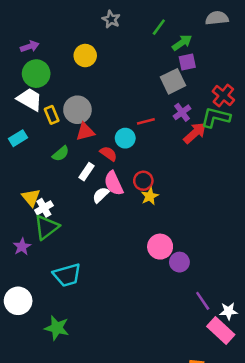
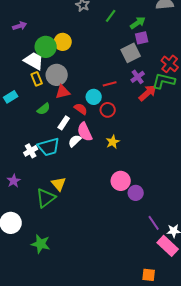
green line: (159, 27) -> (111, 16), moved
yellow circle: (85, 56) -> (63, 42), moved
green circle: (36, 74) -> (46, 47), moved
white trapezoid: (30, 99) -> (34, 61), moved
red circle: (143, 181) -> (108, 110), moved
yellow triangle: (31, 198) -> (59, 184), moved
green triangle: (46, 227) -> (46, 198), moved
cyan trapezoid: (67, 275) -> (49, 147), moved

